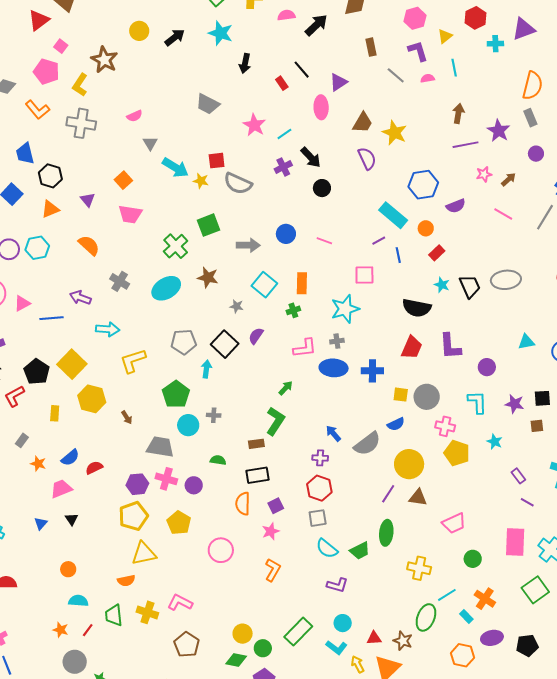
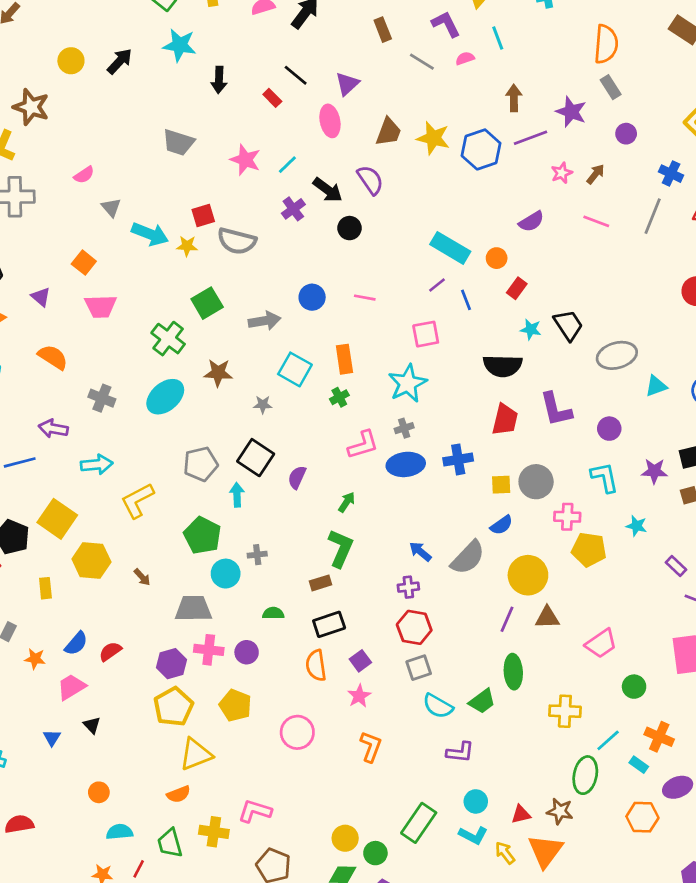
purple semicircle: (367, 158) -> (370, 180), moved
blue hexagon: (423, 185) -> (481, 149), moved
gray ellipse: (506, 280) -> (617, 355), moved
purple semicircle: (256, 336) -> (297, 477), moved

